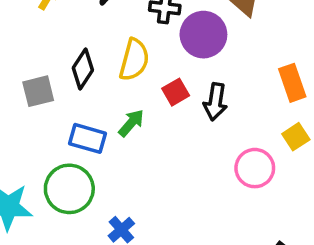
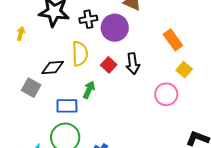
black diamond: (83, 69) -> (53, 67), turned 70
gray square: (38, 91) -> (31, 88), turned -30

